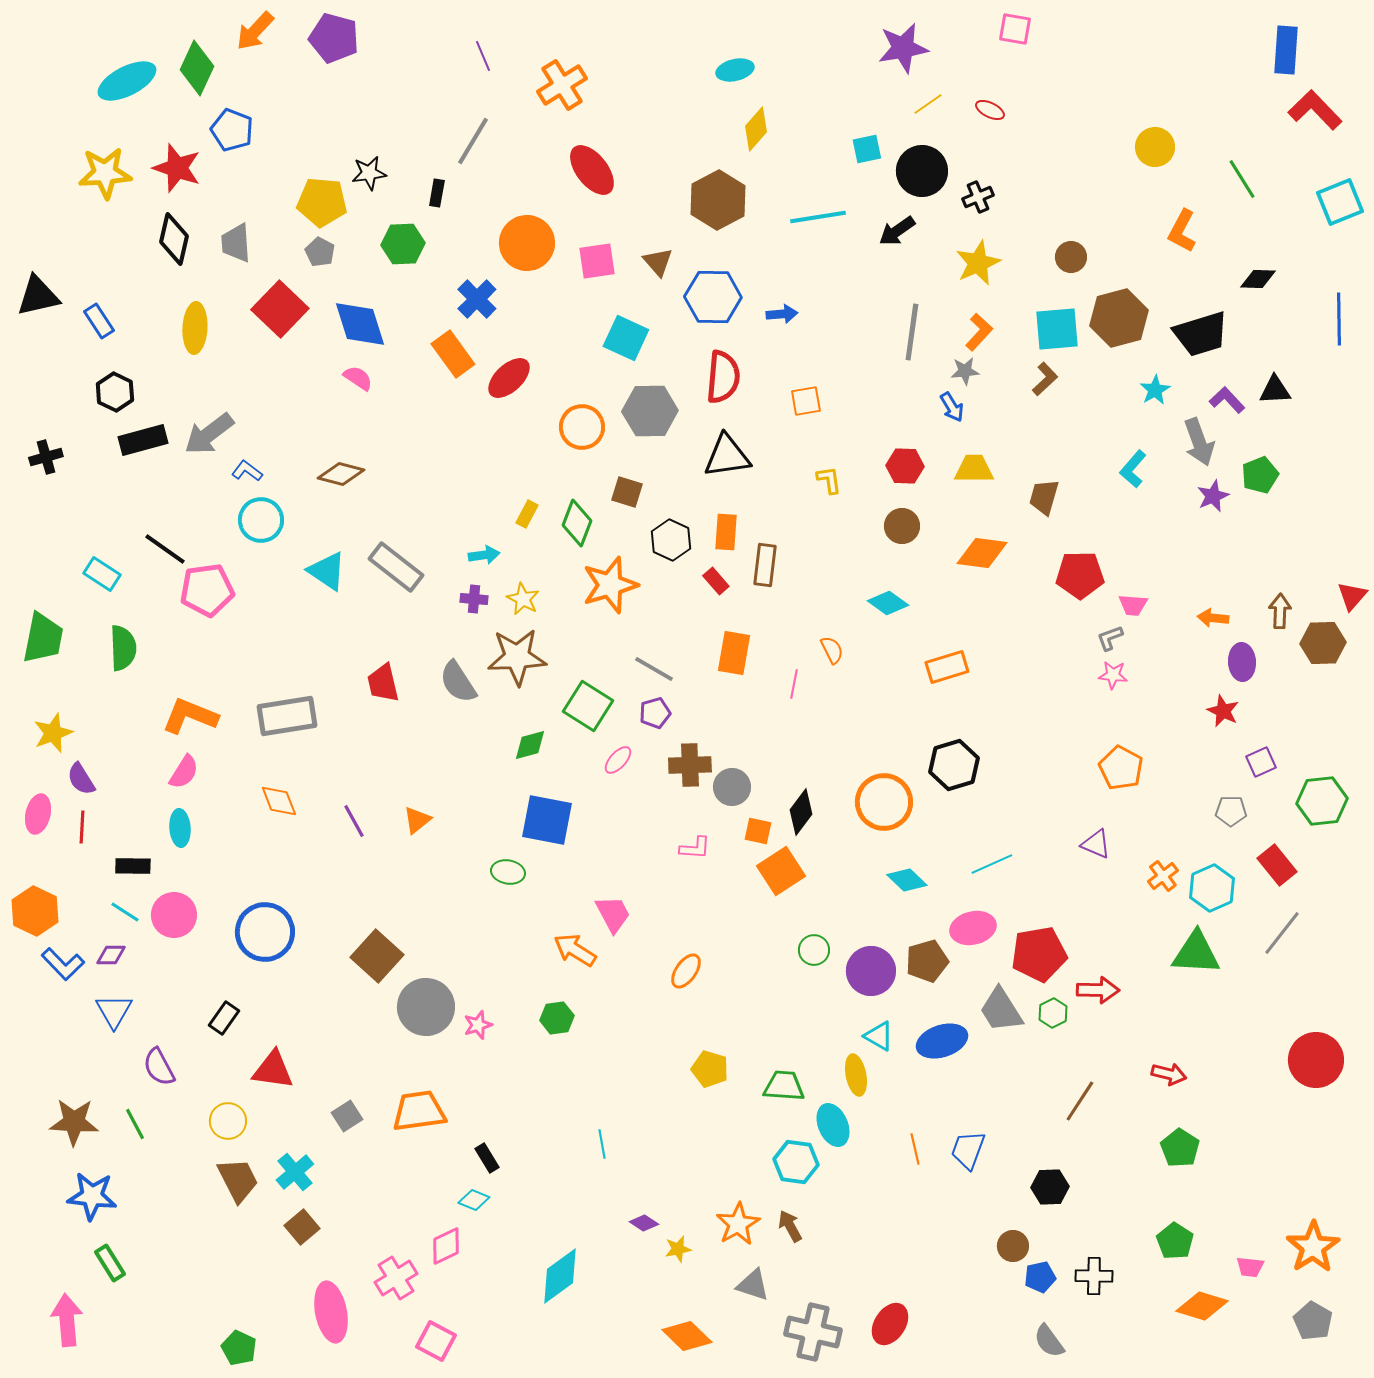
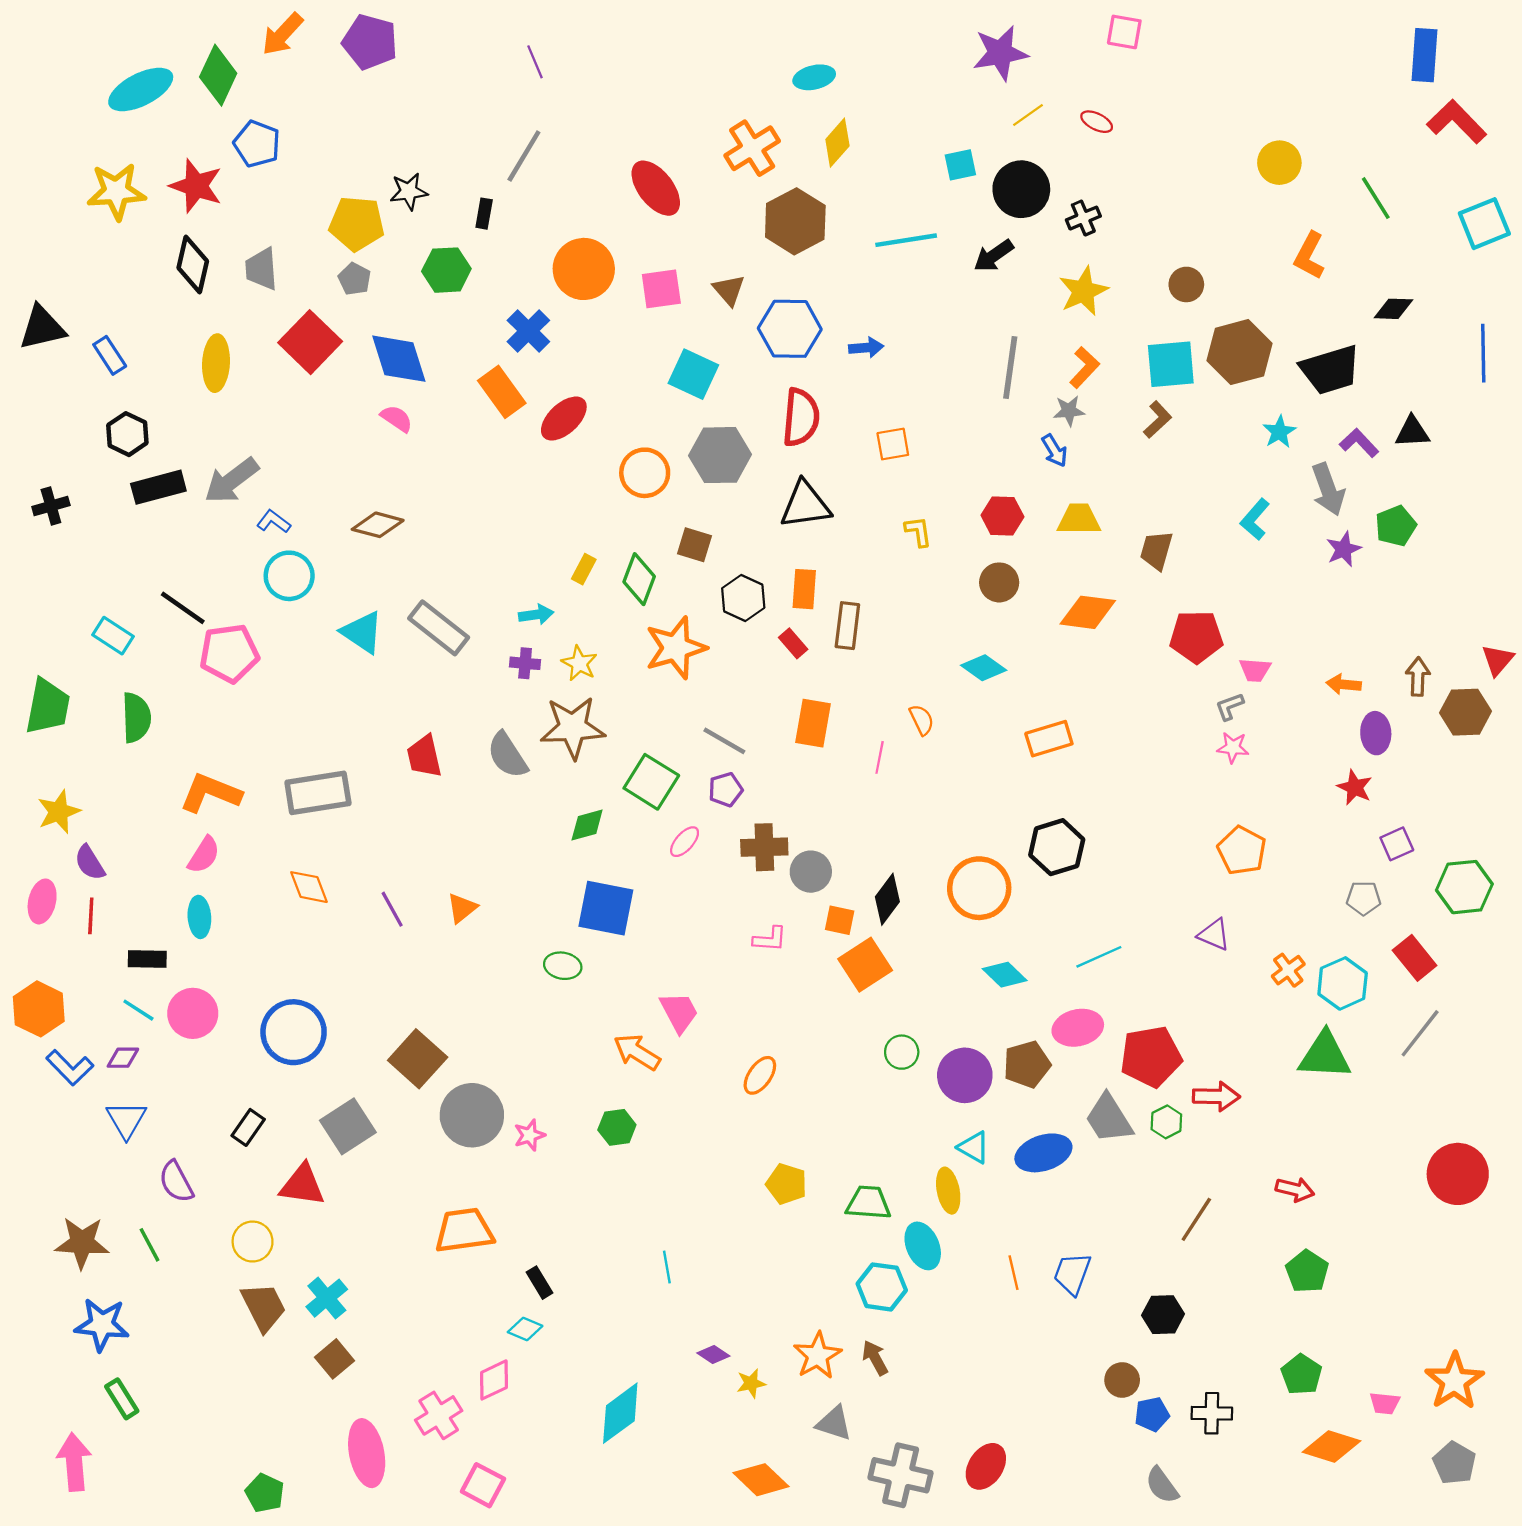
orange cross: (562, 85) -> (752, 148), moved
gray square: (347, 1116) -> (348, 1126), moved, size x1.6

